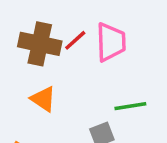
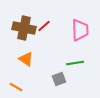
pink trapezoid: (111, 42) -> (80, 30), moved

